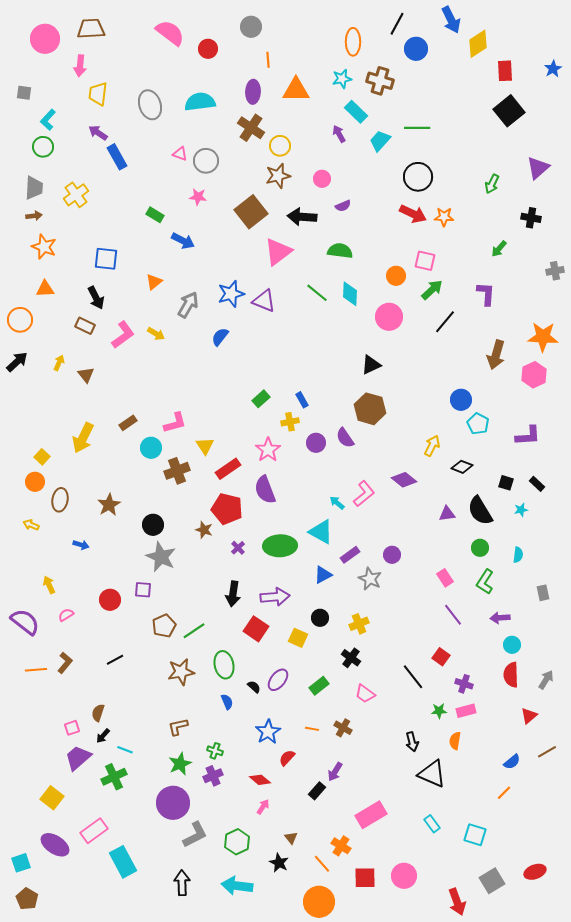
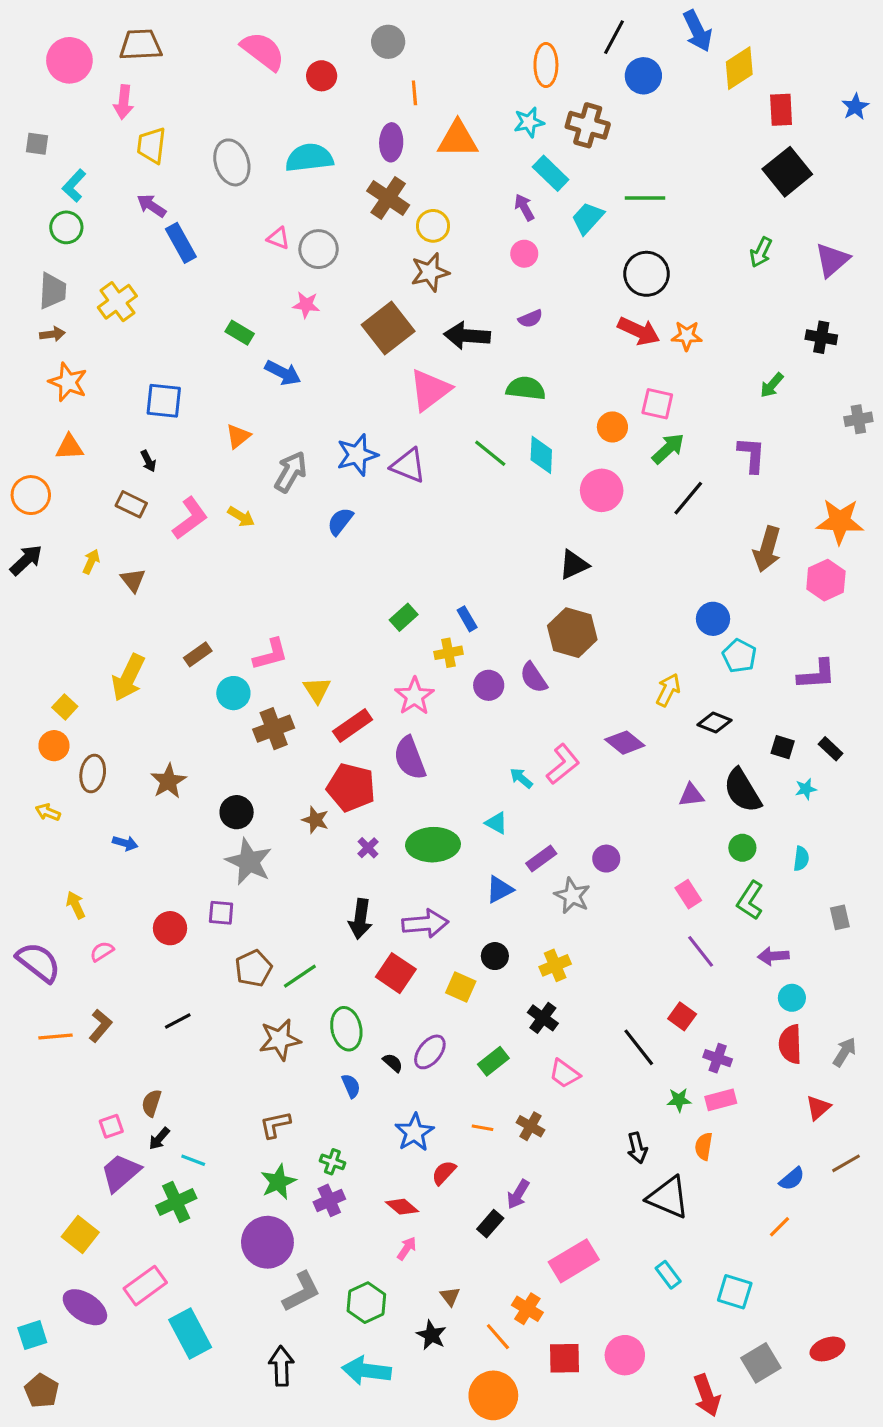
pink circle: (322, 179) -> (524, 254), moved
green arrow: (492, 184) -> (761, 252), moved
black arrow: (96, 298) -> (148, 461), size x0.6
cyan triangle: (321, 532) -> (496, 823), size x0.6

